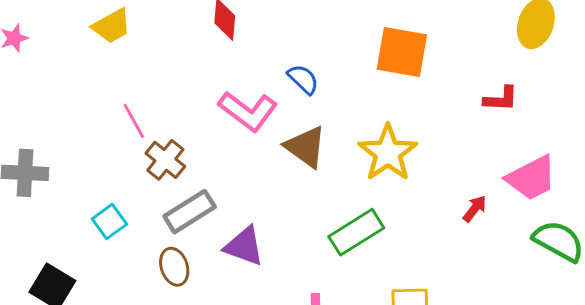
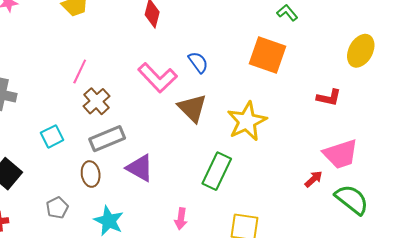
pink line: (134, 121) -> (80, 71), turned 45
red arrow: (475, 209) -> (314, 179), moved
green rectangle: (356, 232) -> (217, 171), turned -42

